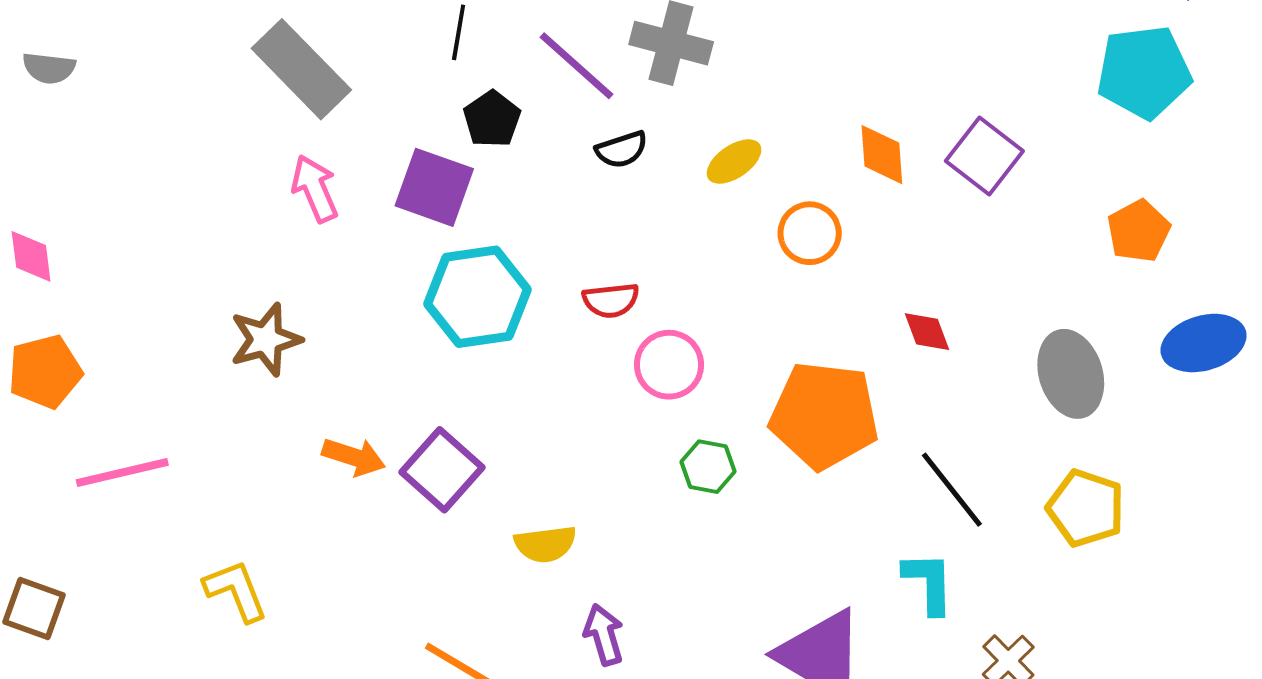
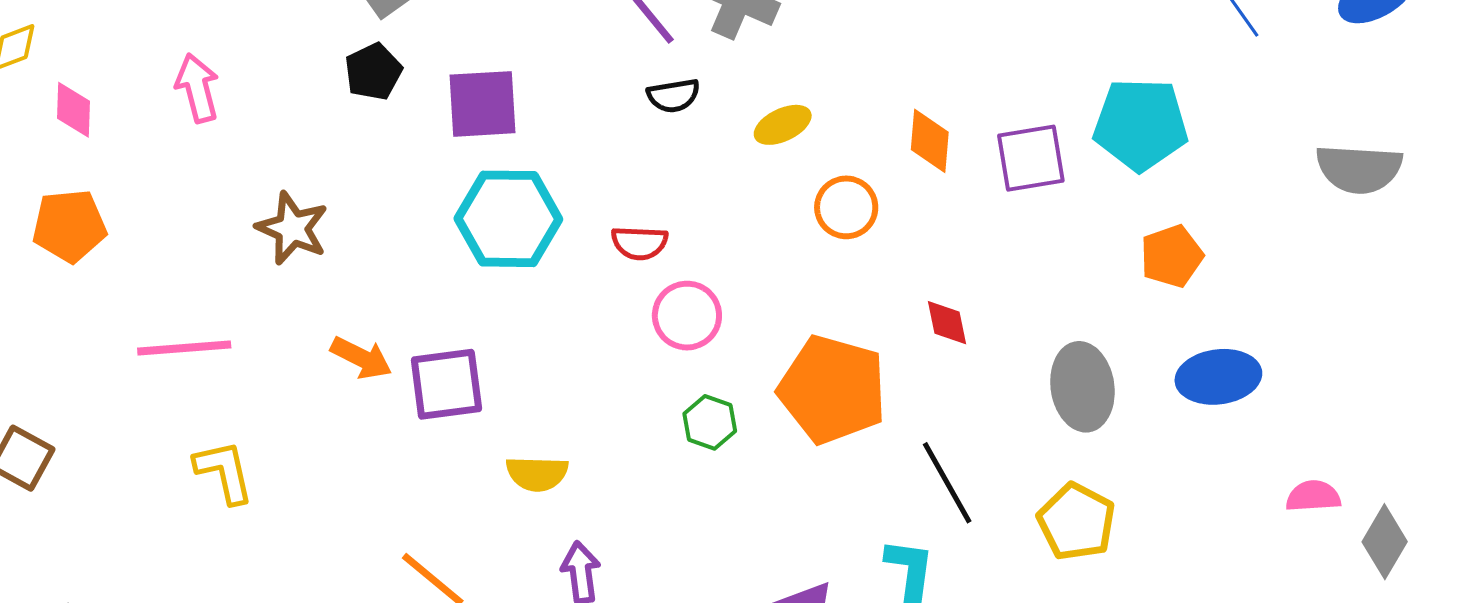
cyan pentagon: (1144, 72) -> (1141, 124), moved
black pentagon: (492, 119) -> (373, 72), moved
purple square: (984, 156) -> (1031, 158), turned 34
purple square: (434, 187) -> (482, 104), turned -32
pink arrow: (315, 189) -> (197, 88), moved
brown star: (266, 340) -> (292, 228), turned 30
purple square: (442, 470) -> (446, 384), turned 32
pink line: (122, 472) -> (184, 348), moved

